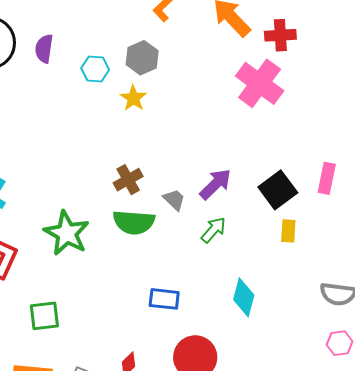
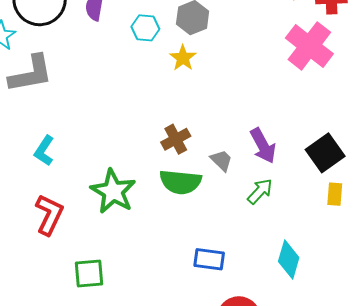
purple arrow: (215, 184) -> (263, 146), turned 105

